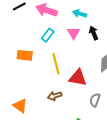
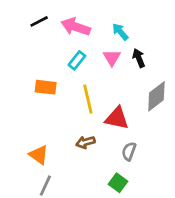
cyan arrow: (80, 14) -> (120, 32), turned 32
gray semicircle: (95, 100) -> (129, 151), moved

